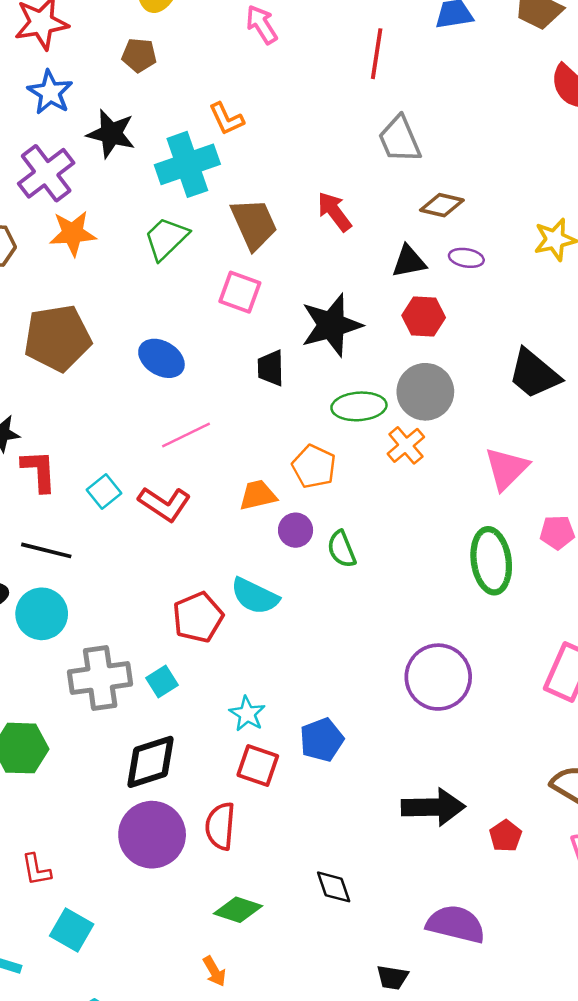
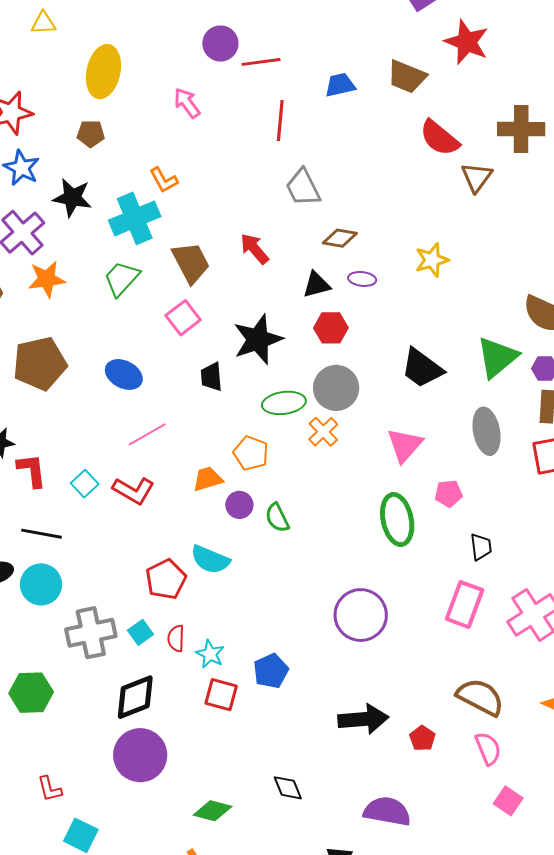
pink square: (240, 292) -> (183, 318), turned 36
red semicircle: (220, 826) -> (176, 638), moved, size x0.7

